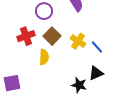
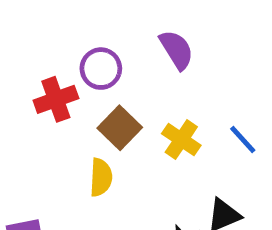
red cross: (26, 36) -> (56, 99), moved
blue line: (97, 47) -> (243, 140), moved

